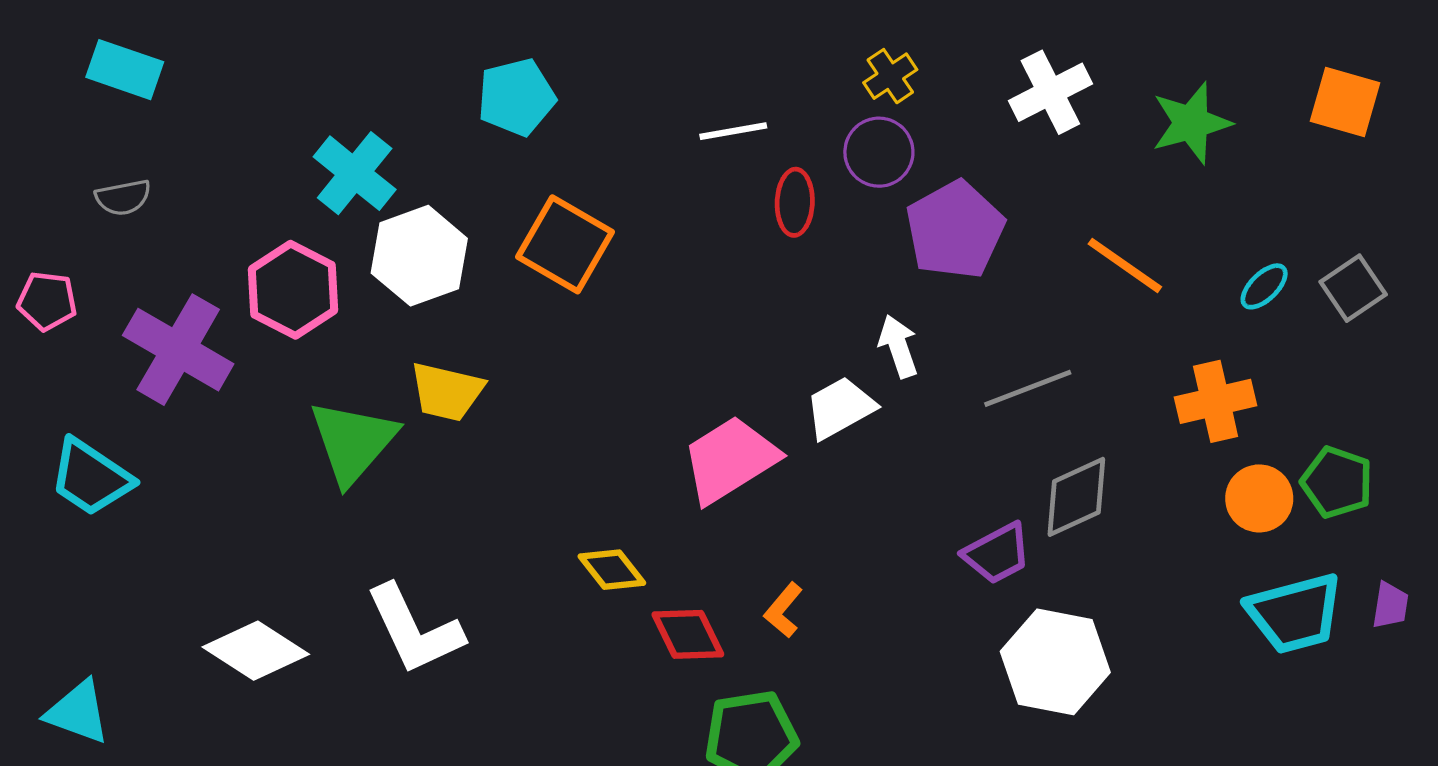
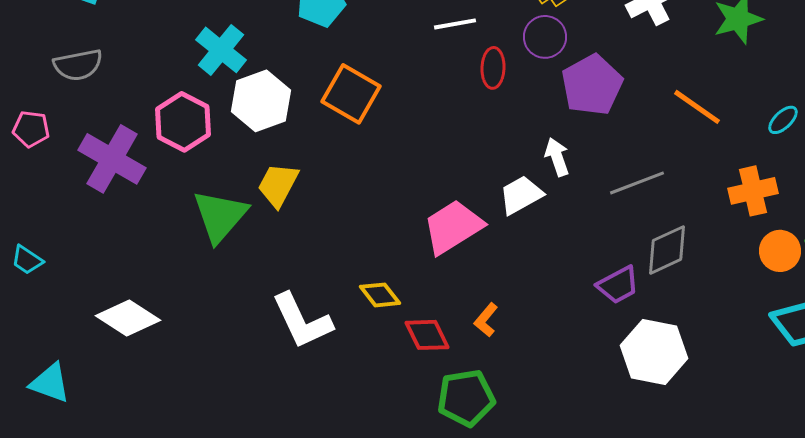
gray semicircle: (123, 197) -> (78, 65), size x1.4
yellow trapezoid: (447, 392) -> (278, 185), turned 105
cyan trapezoid: (91, 477) -> (27, 260), moved, size x0.6
white L-shape: (414, 630) -> (302, 321), moved
white diamond: (256, 651) -> (128, 318), moved

